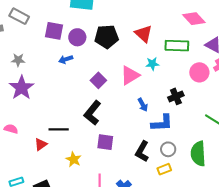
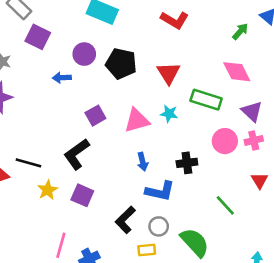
purple square: (54, 31) -> (38, 37), moved
green semicircle: (198, 154) -> (195, 242), turned 125
yellow star: (74, 159) -> (48, 190), moved

